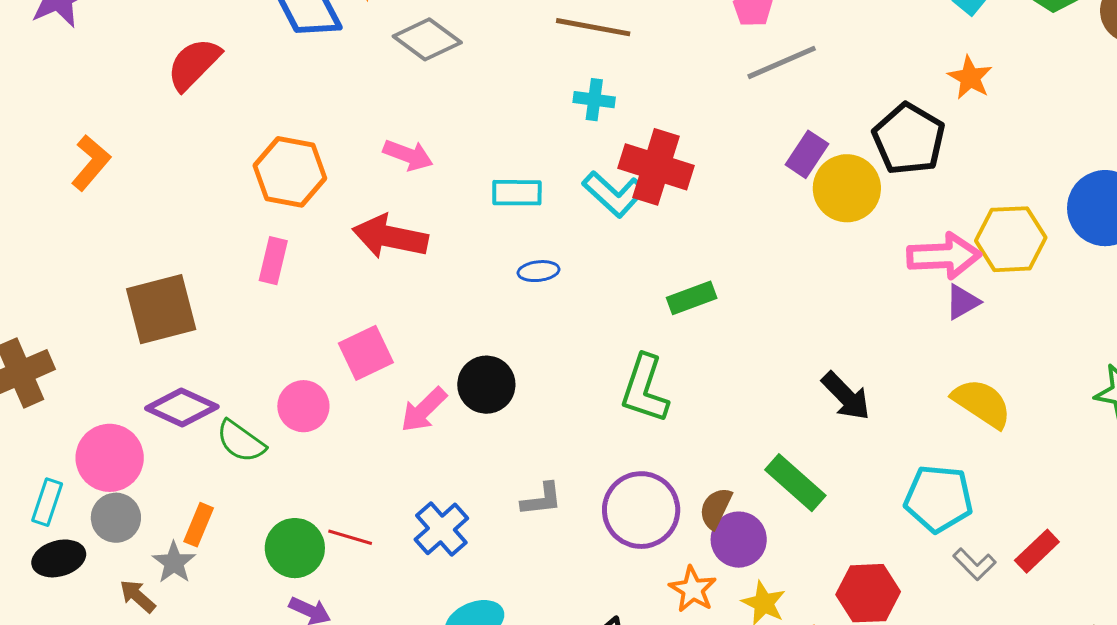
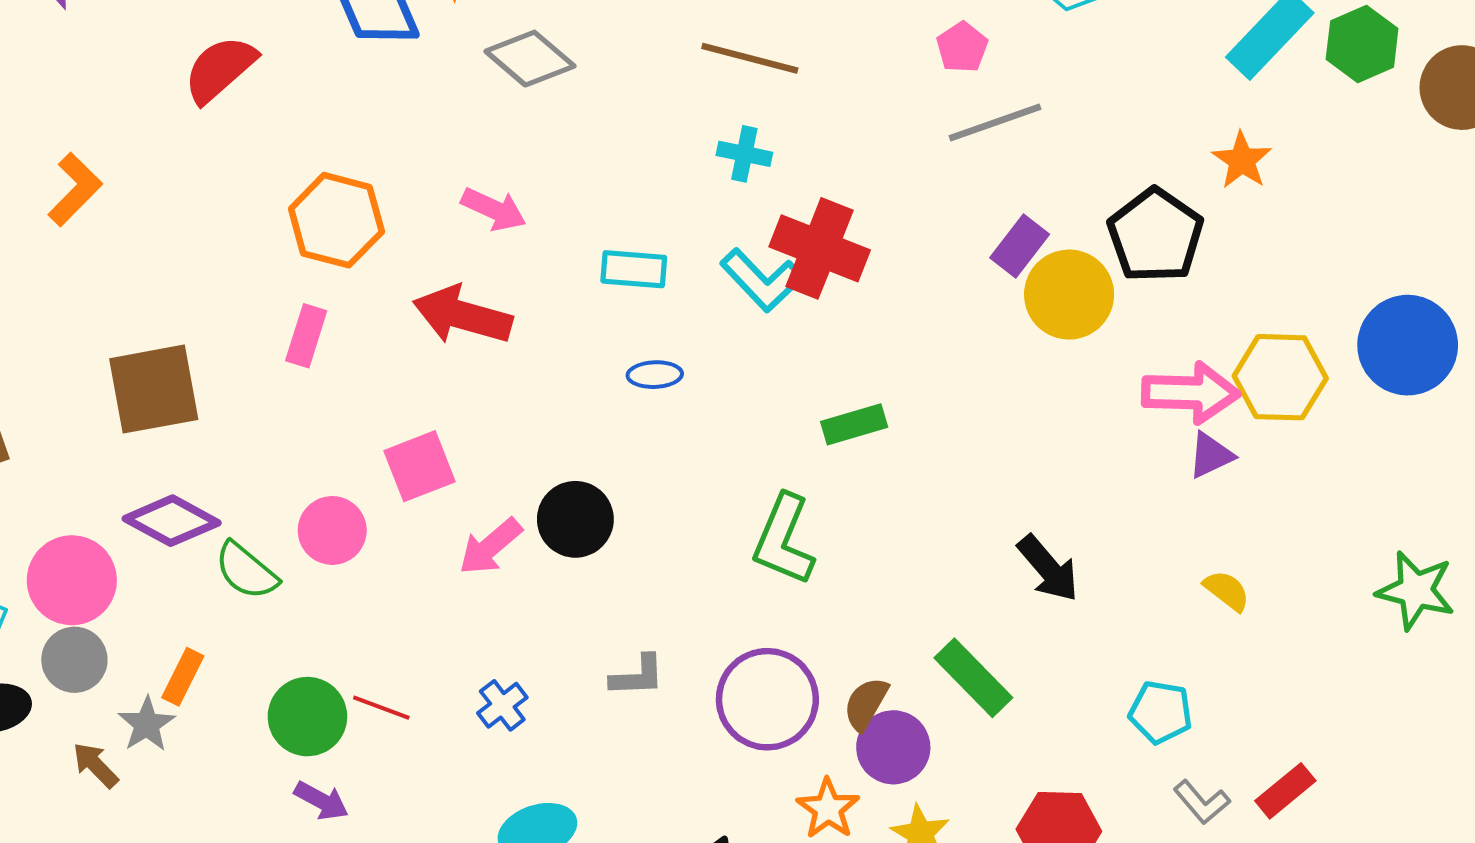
yellow semicircle: (982, 403) -> (1227, 591), size x0.6
cyan pentagon: (939, 498) -> (1161, 712), size x0.7
blue cross: (441, 529) -> (502, 705), size x0.7

